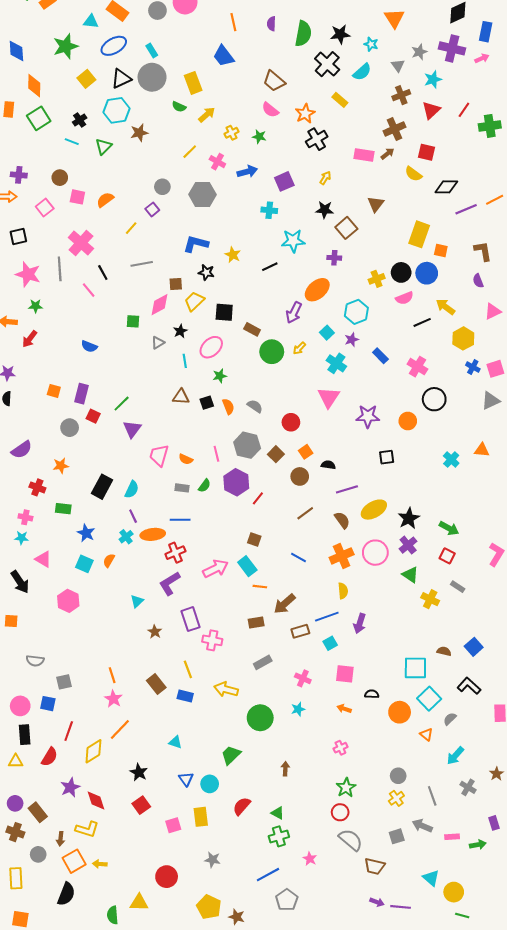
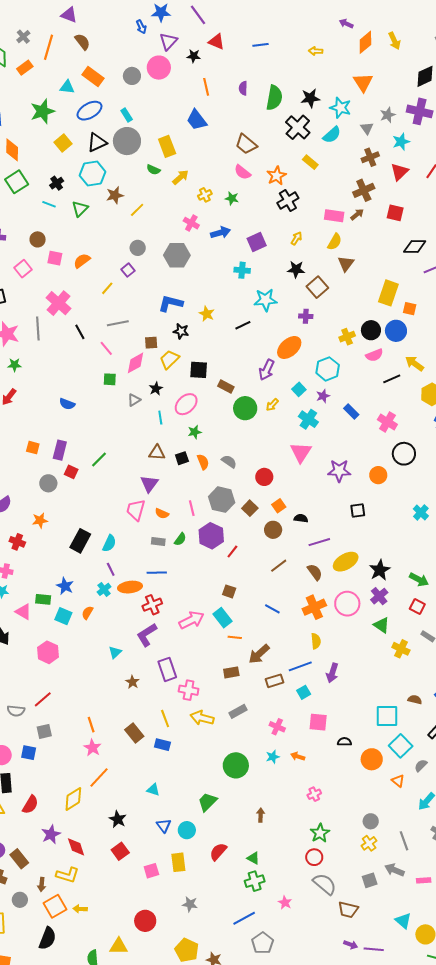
cyan star: (371, 44) -> (340, 108), size x1.5
yellow line: (190, 152) -> (137, 210), moved
yellow semicircle: (413, 174) -> (335, 242), moved, turned -96
pink line: (89, 290) -> (106, 348), moved
purple triangle: (132, 429) -> (149, 484), moved
green rectangle: (63, 509) -> (43, 599), moved
yellow arrow: (226, 689) -> (202, 718), moved
orange arrow: (344, 709) -> (298, 756), moved
red line: (69, 731) -> (43, 699), moved, turned 30

